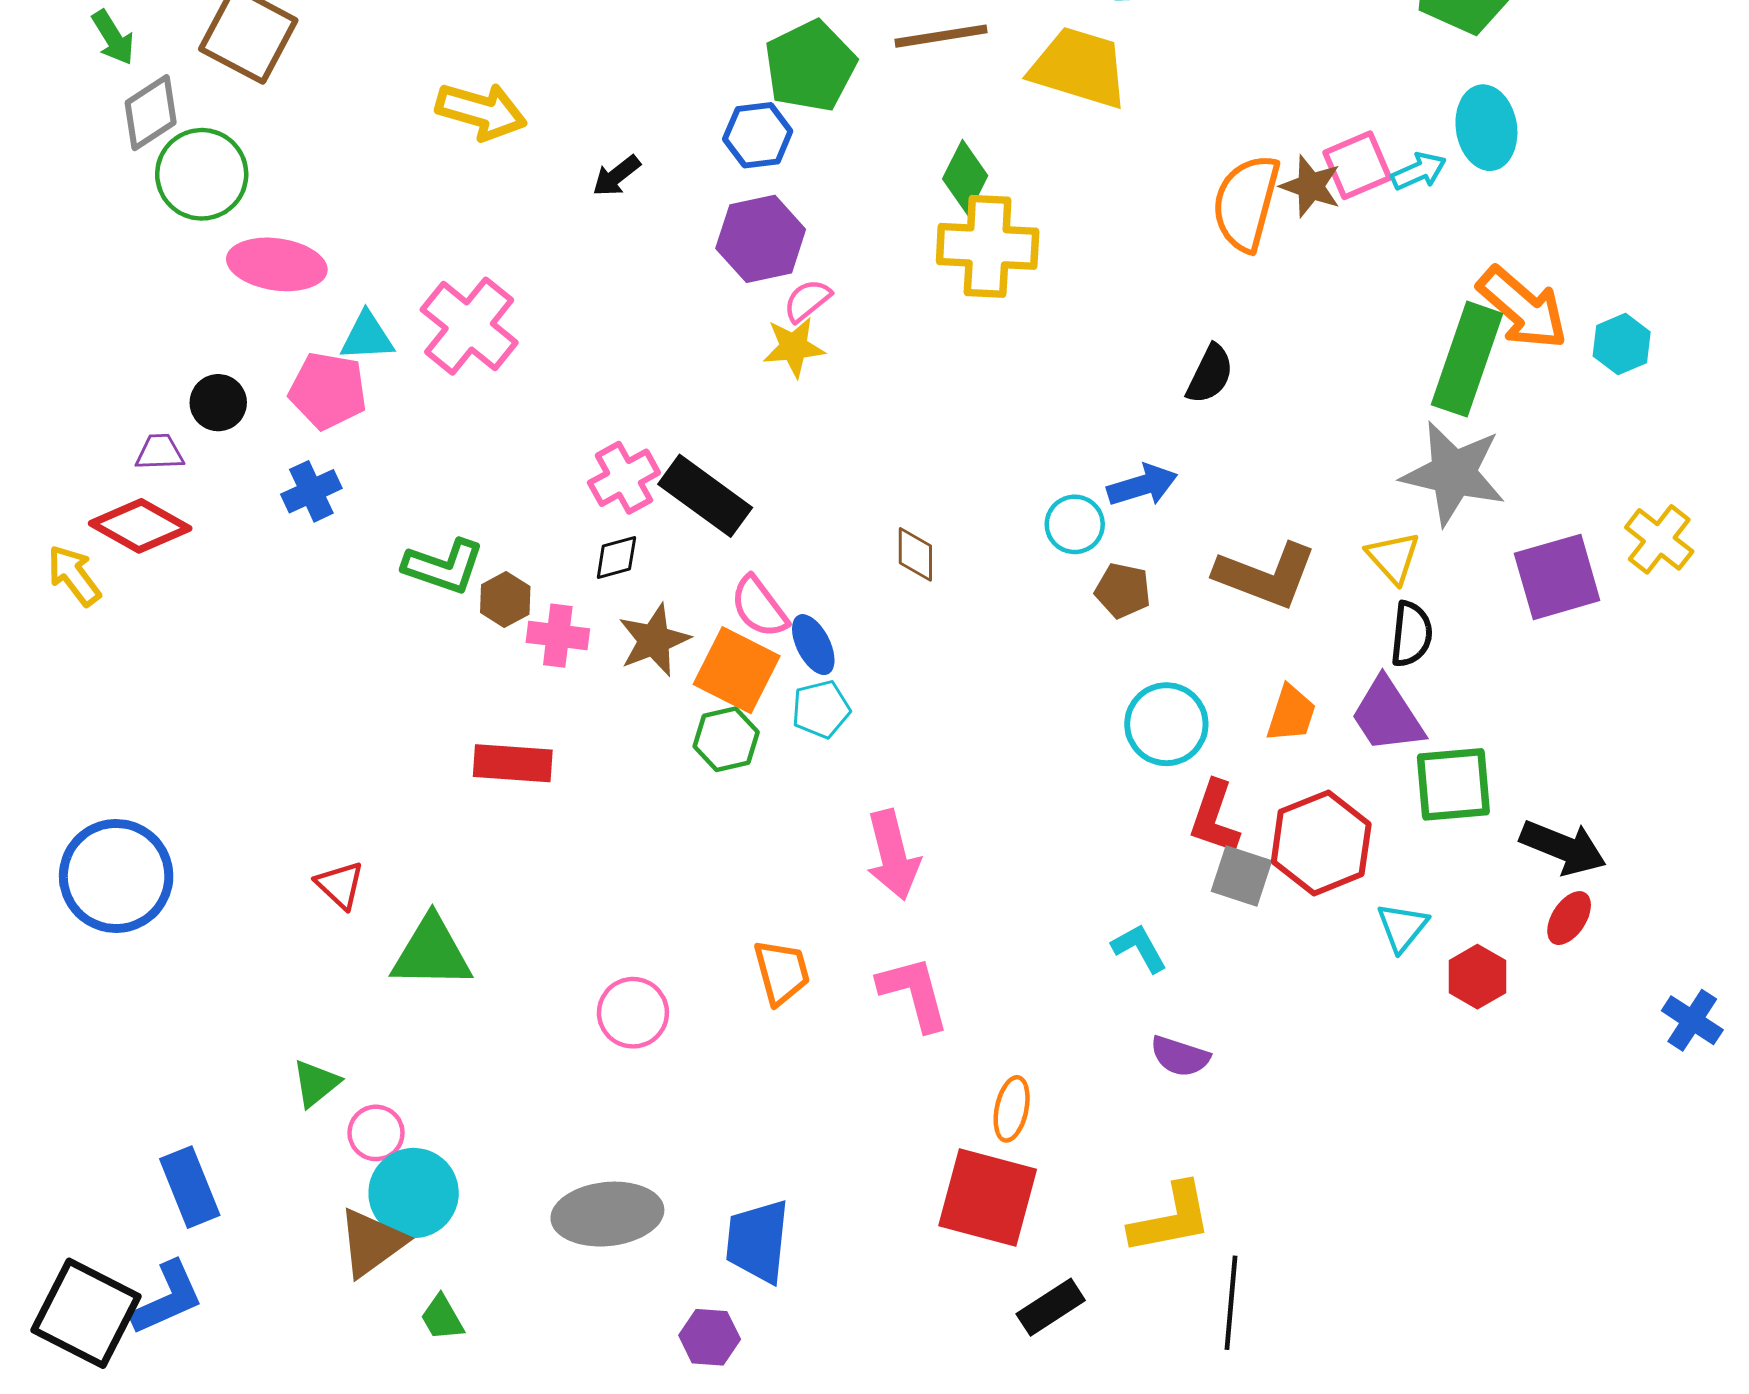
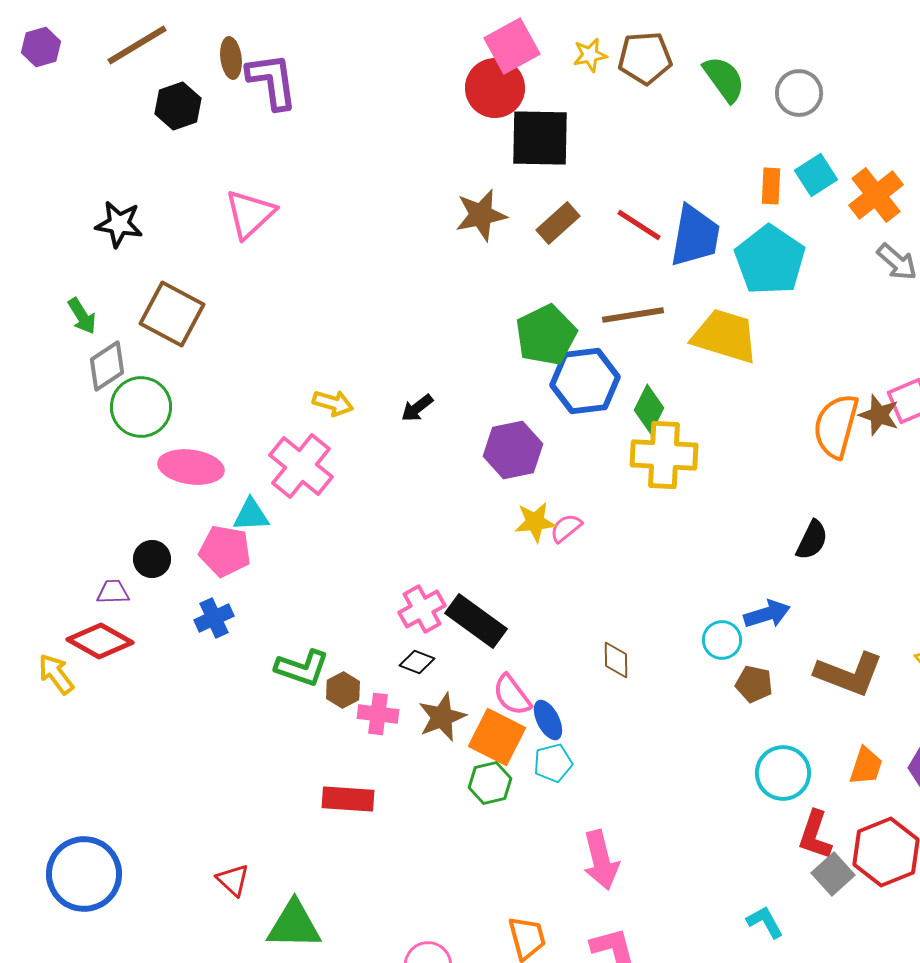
yellow arrow: (481, 111) -> (333, 403), moved, size x0.7
blue hexagon: (758, 135) -> (585, 381), moved, size x1.5
pink semicircle: (807, 300) -> (566, 528), moved
pink cross: (469, 326) -> (301, 466), moved
black diamond: (616, 557) -> (417, 662), turned 36
gray square: (1242, 876) -> (833, 874), turned 30

